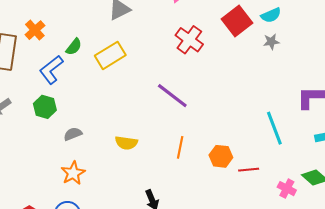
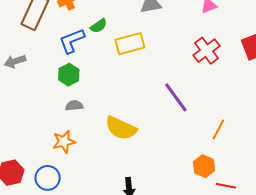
green hexagon: (45, 107) -> (69, 75), moved
yellow semicircle: (126, 143) -> (121, 128), size x1.5
orange line: (180, 147) -> (218, 130), moved

